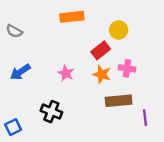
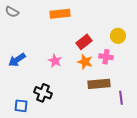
yellow circle: (119, 30) -> (118, 36), moved
gray semicircle: (14, 31) -> (12, 12), moved
blue square: (13, 127) -> (21, 106), moved, turned 32

